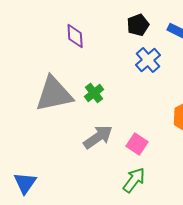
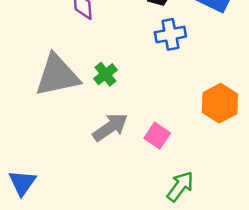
blue cross: (148, 60) -> (170, 34), turned 30
green arrow: (134, 180) -> (180, 186), moved

